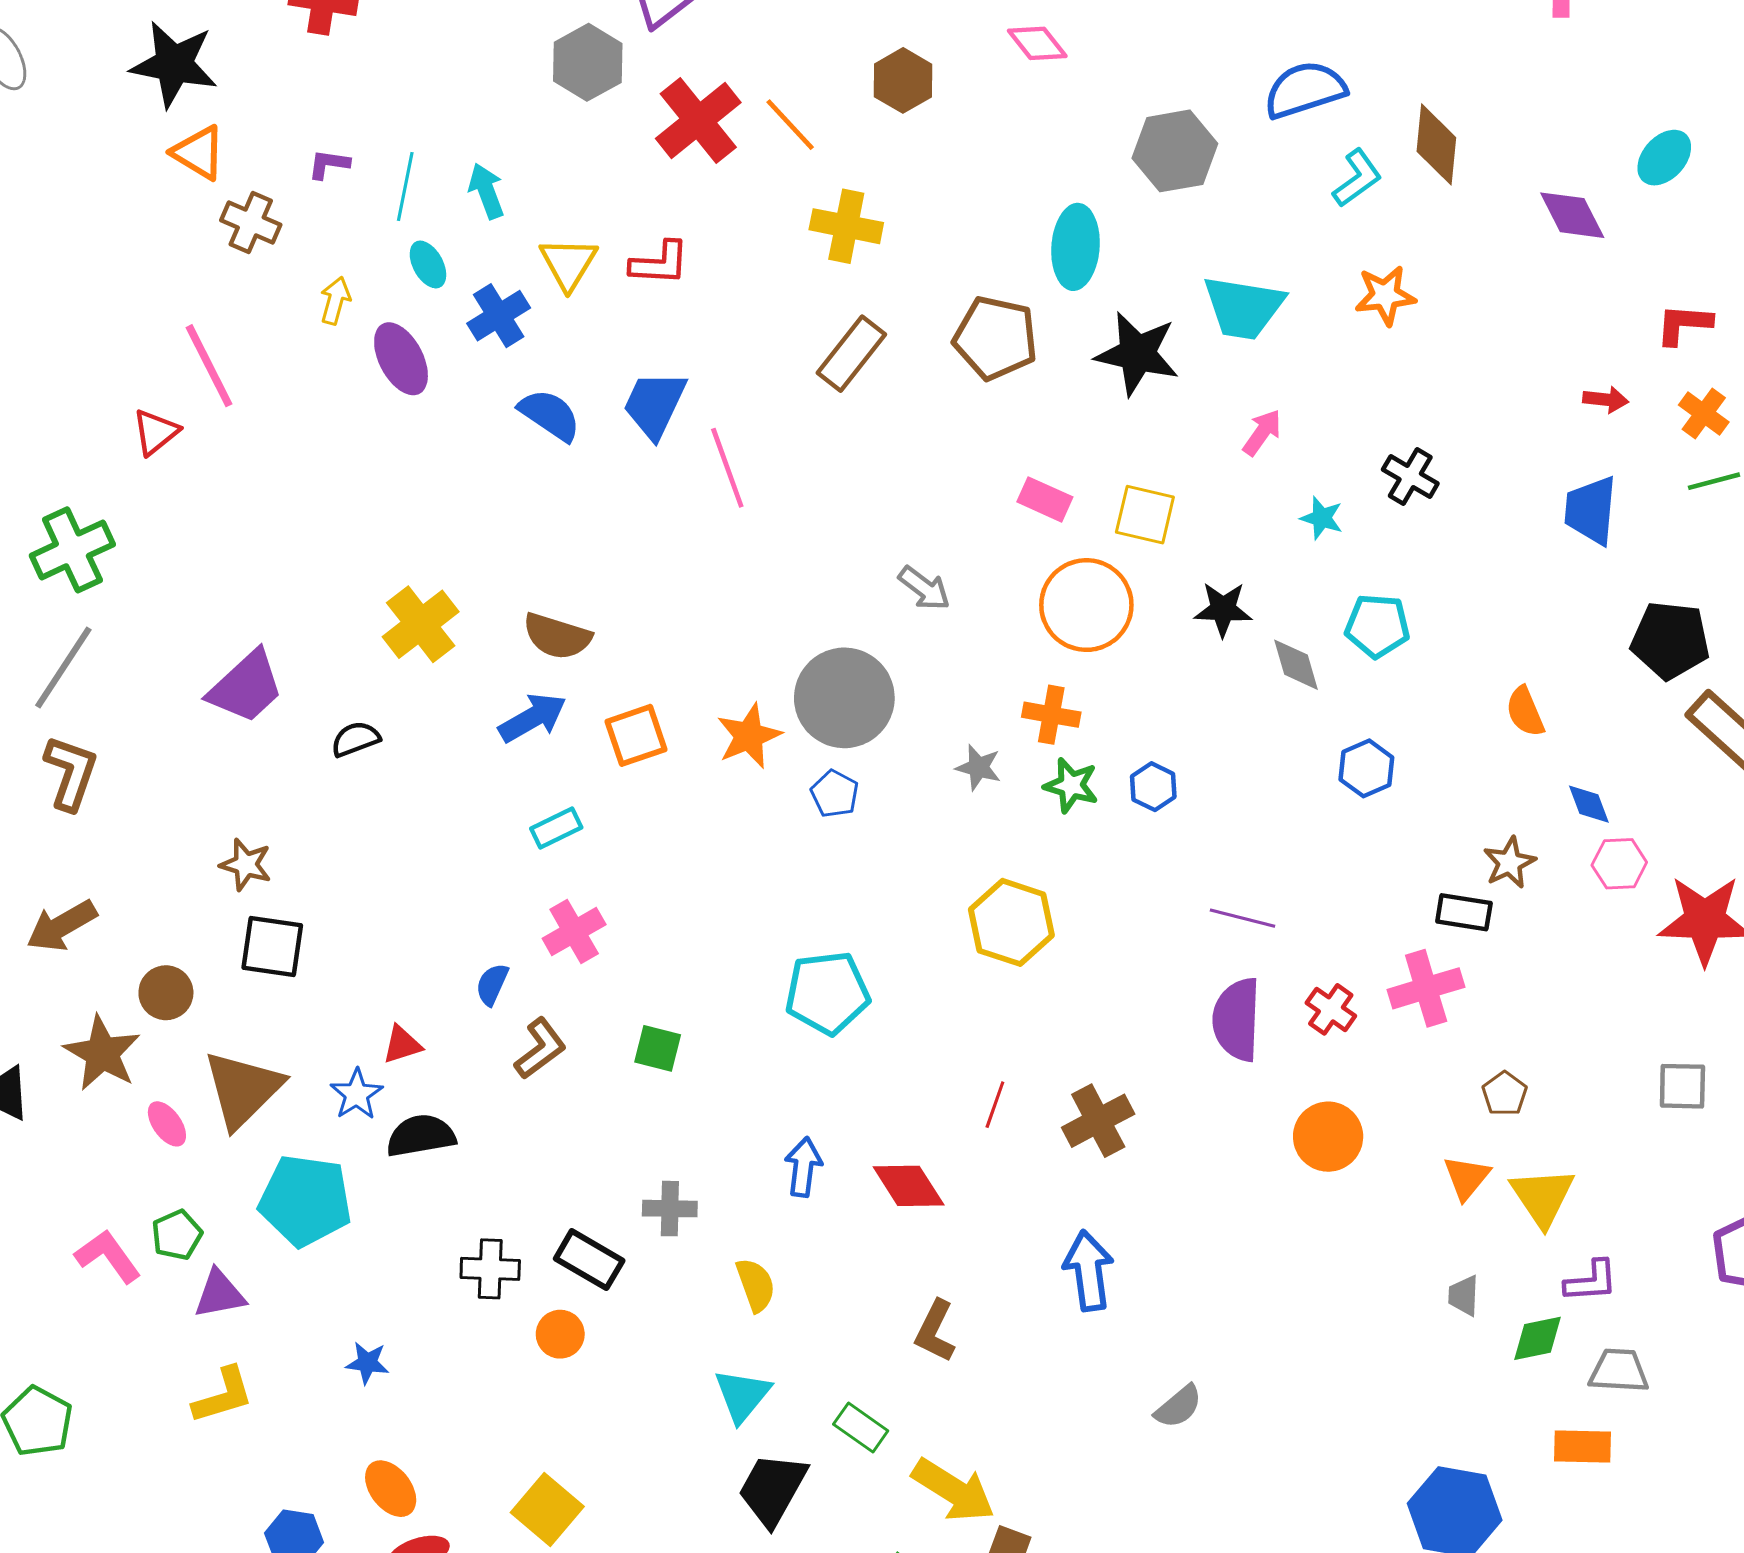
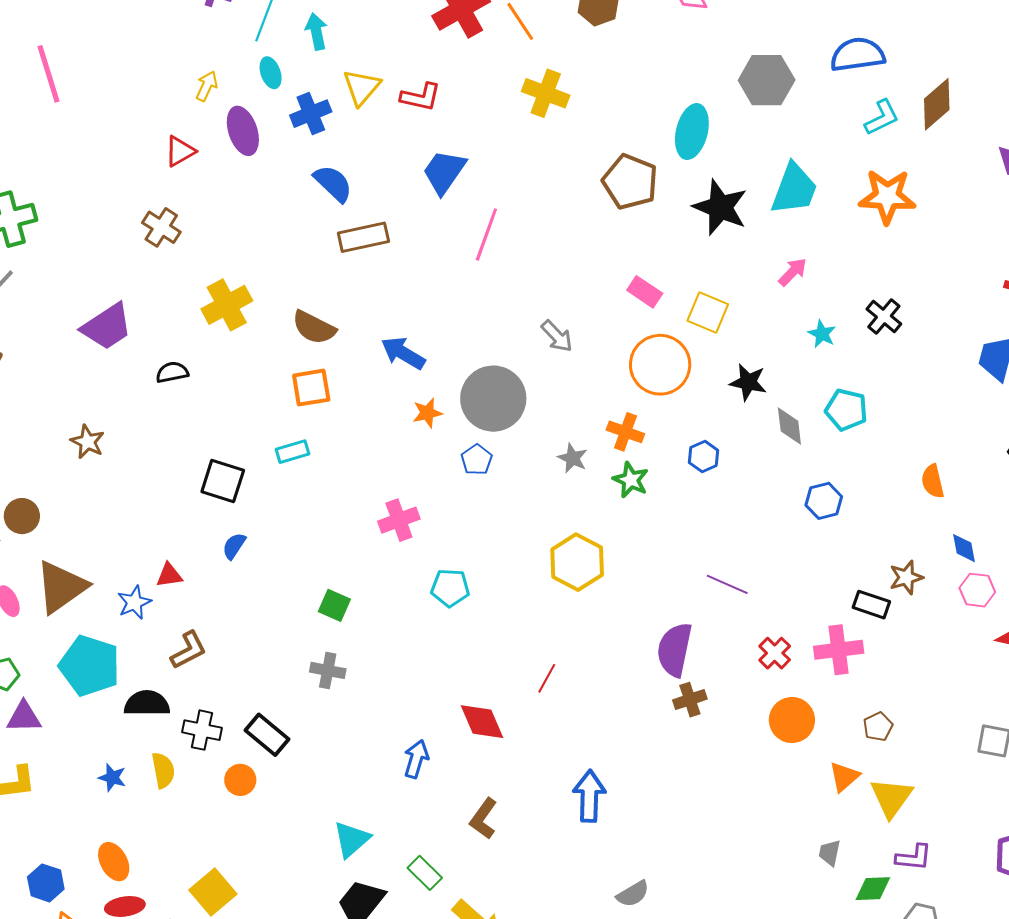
brown diamond: (1436, 144) -> (937, 104), turned 34
brown cross: (251, 222) -> (161, 227), moved
orange star: (1385, 295) -> (887, 197), size x1.4
cyan trapezoid: (1244, 307) -> (794, 189), turned -88
brown rectangle: (851, 354) -> (363, 237), moved, turned 30
pink line: (209, 366) -> (49, 74), moved
blue trapezoid: (655, 405) -> (444, 172), moved
red triangle: (156, 432) -> (180, 151), moved
pink line: (727, 468) -> (486, 235), moved, turned 30
blue arrow: (533, 718) -> (403, 353), moved, turned -129
orange square: (636, 735) -> (311, 388), moved
orange star: (749, 736) -> (427, 413), size x0.7
blue hexagon: (1153, 787) -> (704, 456), moved
pink cross: (574, 932) -> (399, 520), moved
black square: (272, 947) -> (223, 481), moved
cyan pentagon: (827, 993) -> (450, 588), size x0.7
purple semicircle: (1237, 1019) -> (675, 650), moved
brown L-shape: (540, 1049) -> (189, 650), moved
brown cross: (1098, 1121) -> (690, 700), moved, size x0.7
black semicircle: (421, 1136) -> (147, 703), moved
orange circle: (1328, 1137) -> (792, 720), moved
blue arrow: (803, 1167) -> (416, 759), moved
gray cross: (670, 1209) -> (328, 670), moved
yellow semicircle: (756, 1285) -> (163, 770), moved

